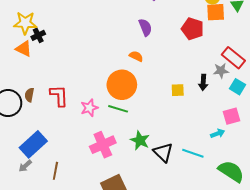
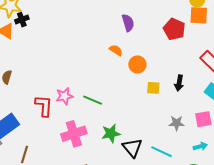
gray star: (221, 71) -> (177, 123), moved
orange circle: (122, 85) -> (137, 64), moved, size x0.6
red L-shape: (59, 96) -> (44, 106), moved
cyan arrow: (218, 133) -> (200, 146), moved
green star: (140, 140) -> (111, 133), turned 30

